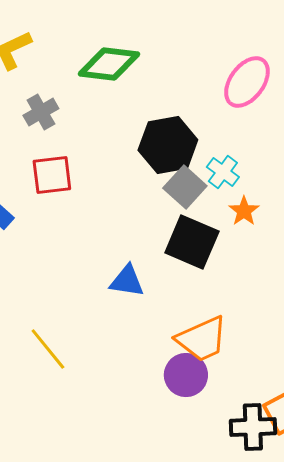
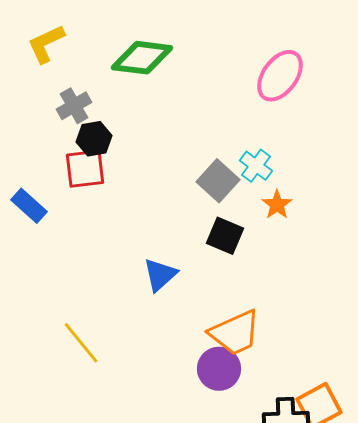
black hexagon: (168, 145) -> (94, 139), moved, size x0.6
black square: (192, 242) -> (225, 236), size x0.7
blue triangle: (127, 281) -> (160, 275), turned -51

